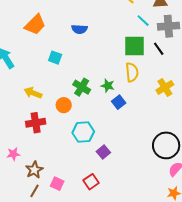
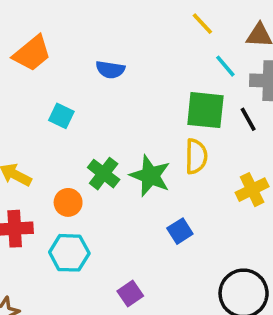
green star: (108, 86) -> (150, 176), size x1.6
blue square: (119, 102) -> (180, 231), moved
cyan hexagon: (83, 132) -> (69, 253), moved

